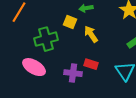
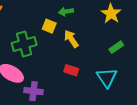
purple cross: (73, 73) -> (34, 91), moved

